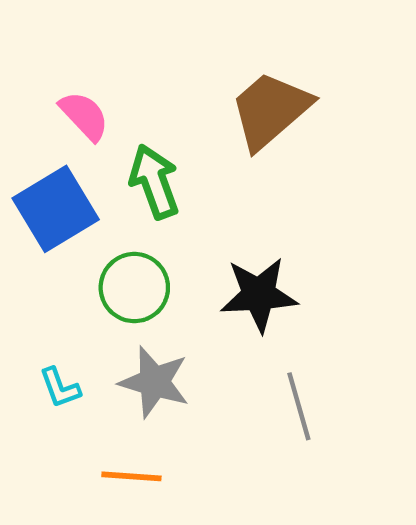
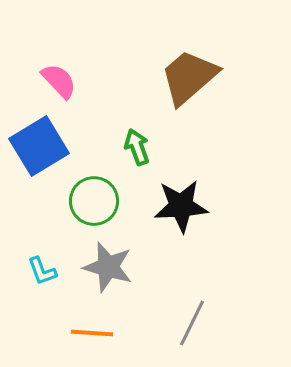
green arrow: (154, 182) -> (137, 147), moved, size x0.7
gray line: (299, 406) -> (192, 323), moved, turned 42

